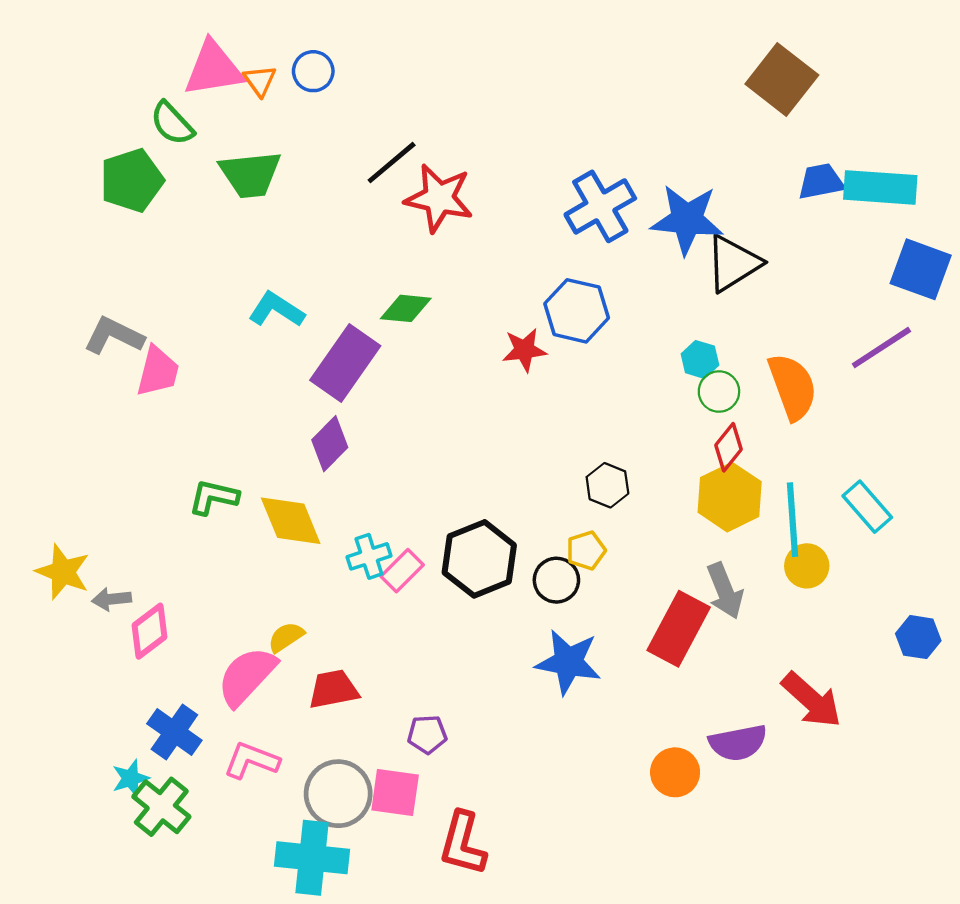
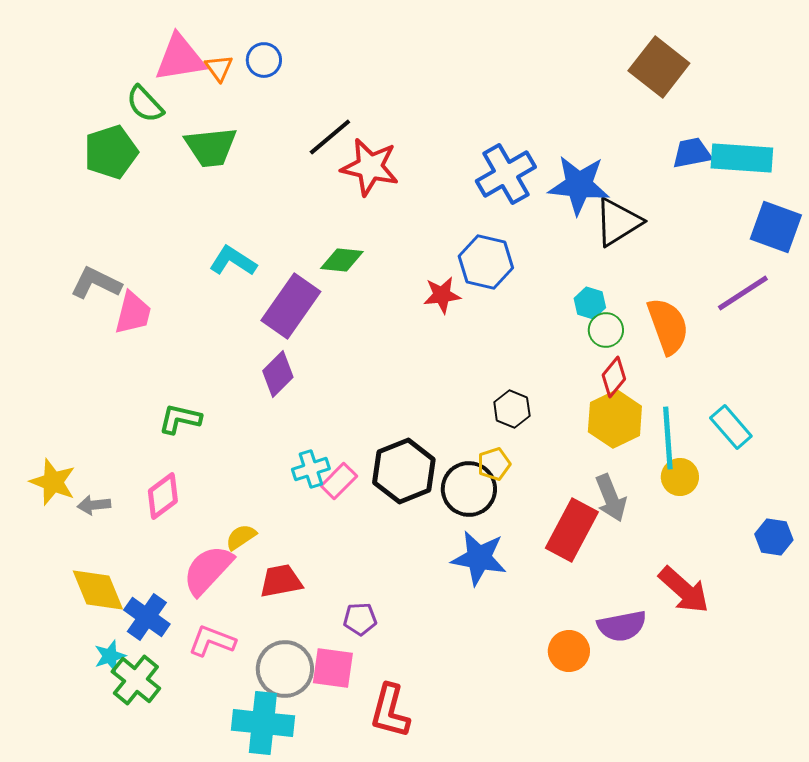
yellow diamond: (291, 521) -> (98, 590), moved
black circle: (556, 580) -> (469, 489), size x1.4
pink diamond: (149, 631) -> (163, 496), moved

